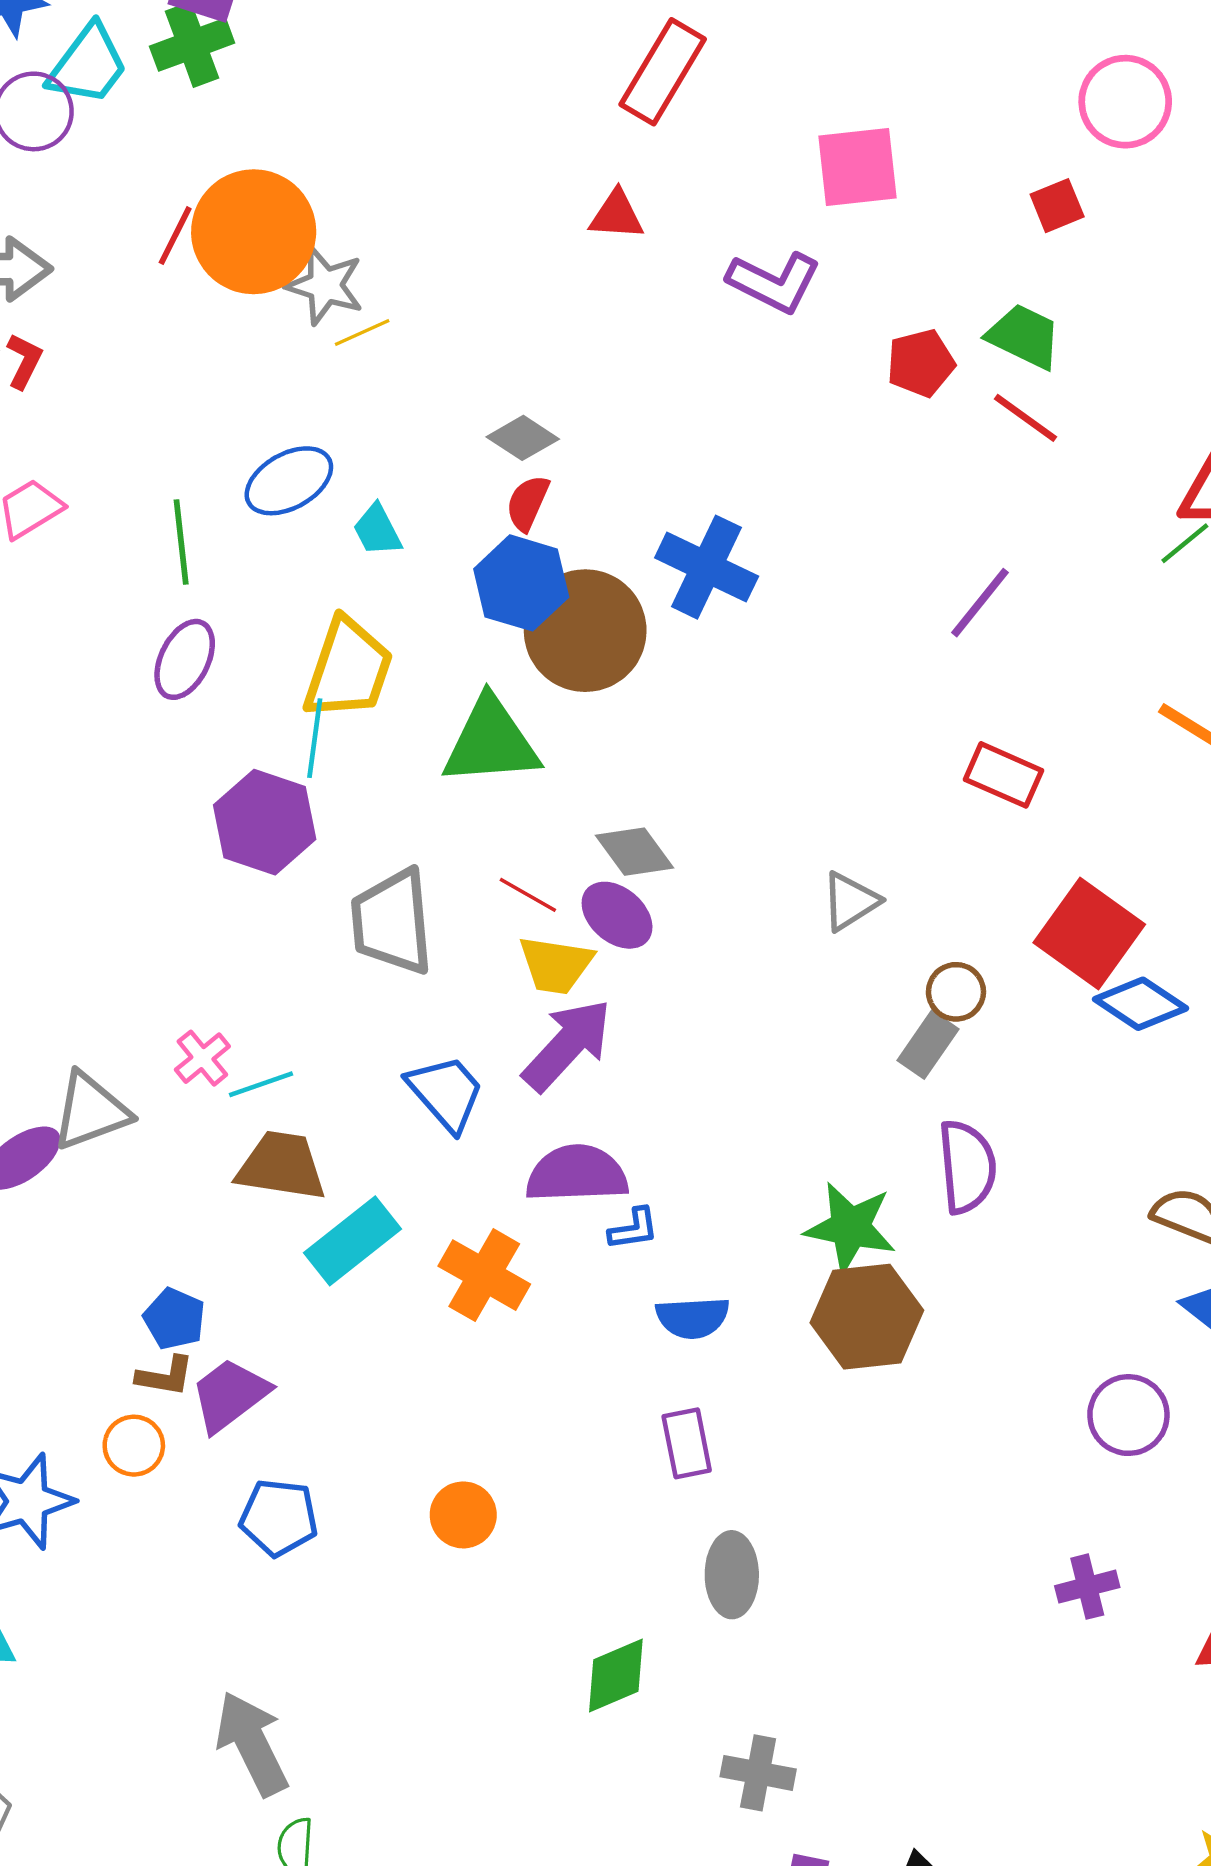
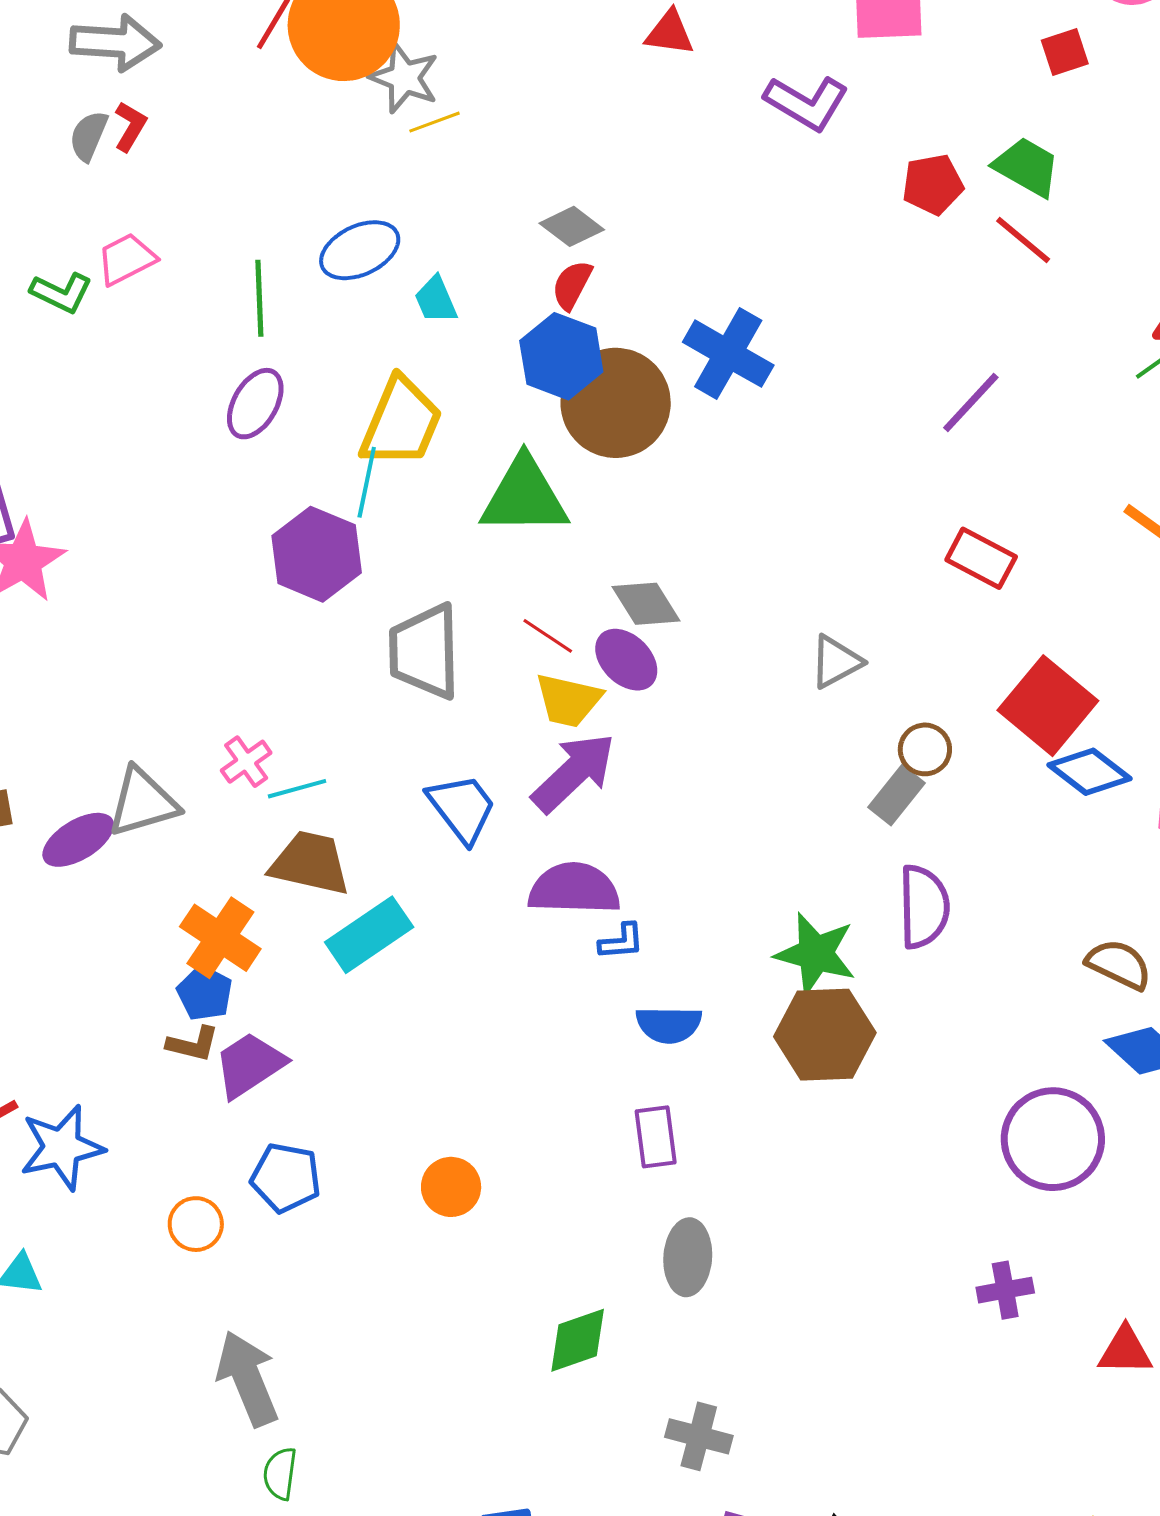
orange cross: (484, 1275) -> (220, 938), moved
purple circle: (1128, 1415) -> (1053, 1139), size x1.4
orange circle: (134, 1446) -> (196, 1224), moved

